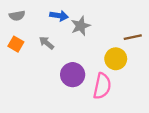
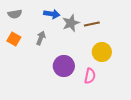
brown line: (133, 37) -> (92, 24), moved
gray arrow: (47, 43) -> (41, 38), turned 72
pink semicircle: (102, 86) -> (90, 76), size x0.7

